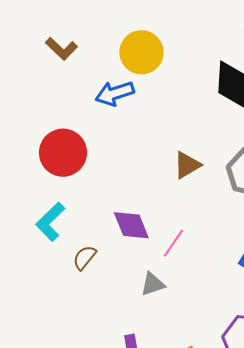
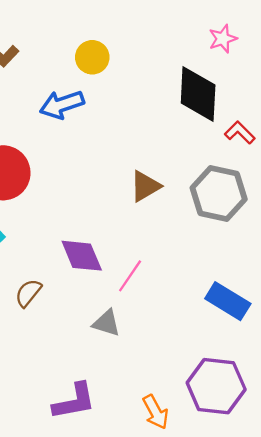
yellow circle: (141, 52) -> (92, 57), size x0.7
gray triangle: (153, 284) -> (106, 323), turned 36

